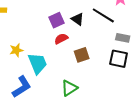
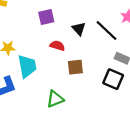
purple square: (56, 20) -> (46, 17), moved
red semicircle: (61, 39) -> (57, 46), turned 32

